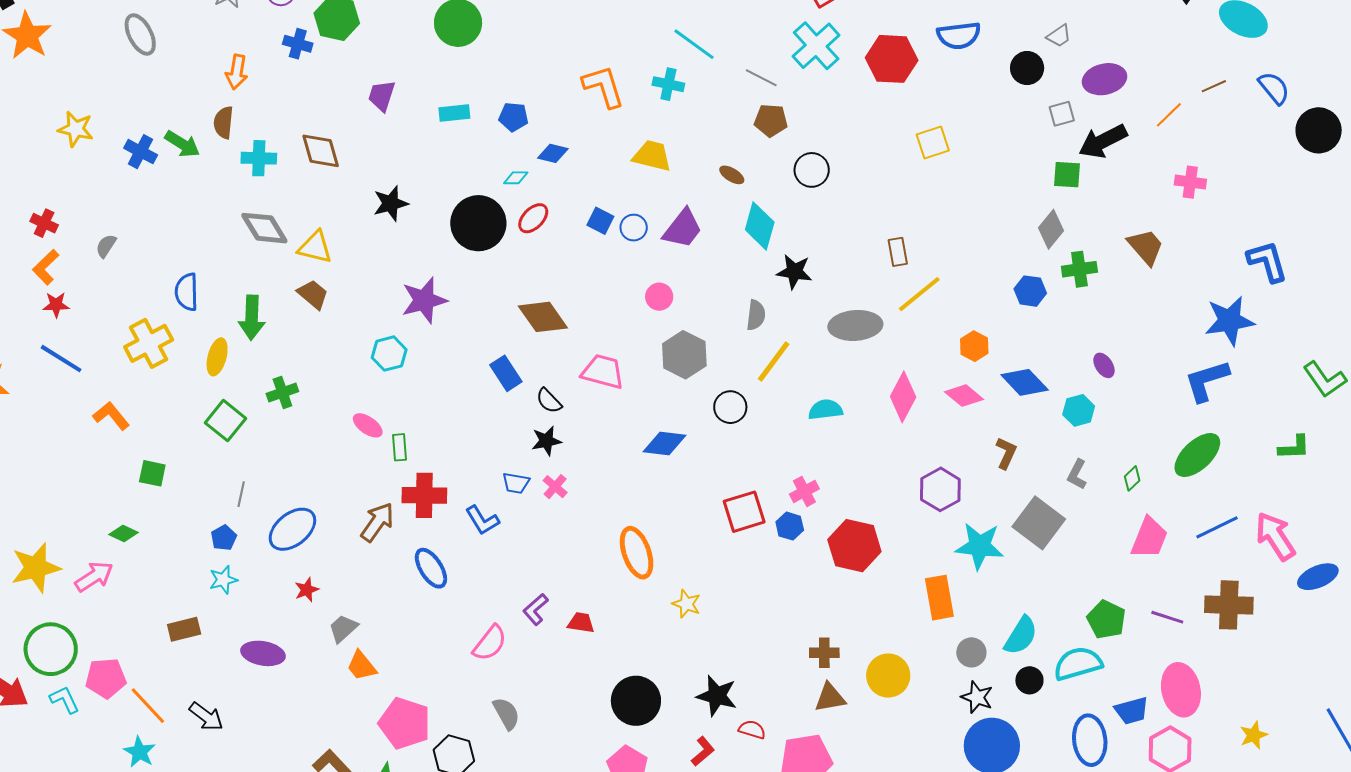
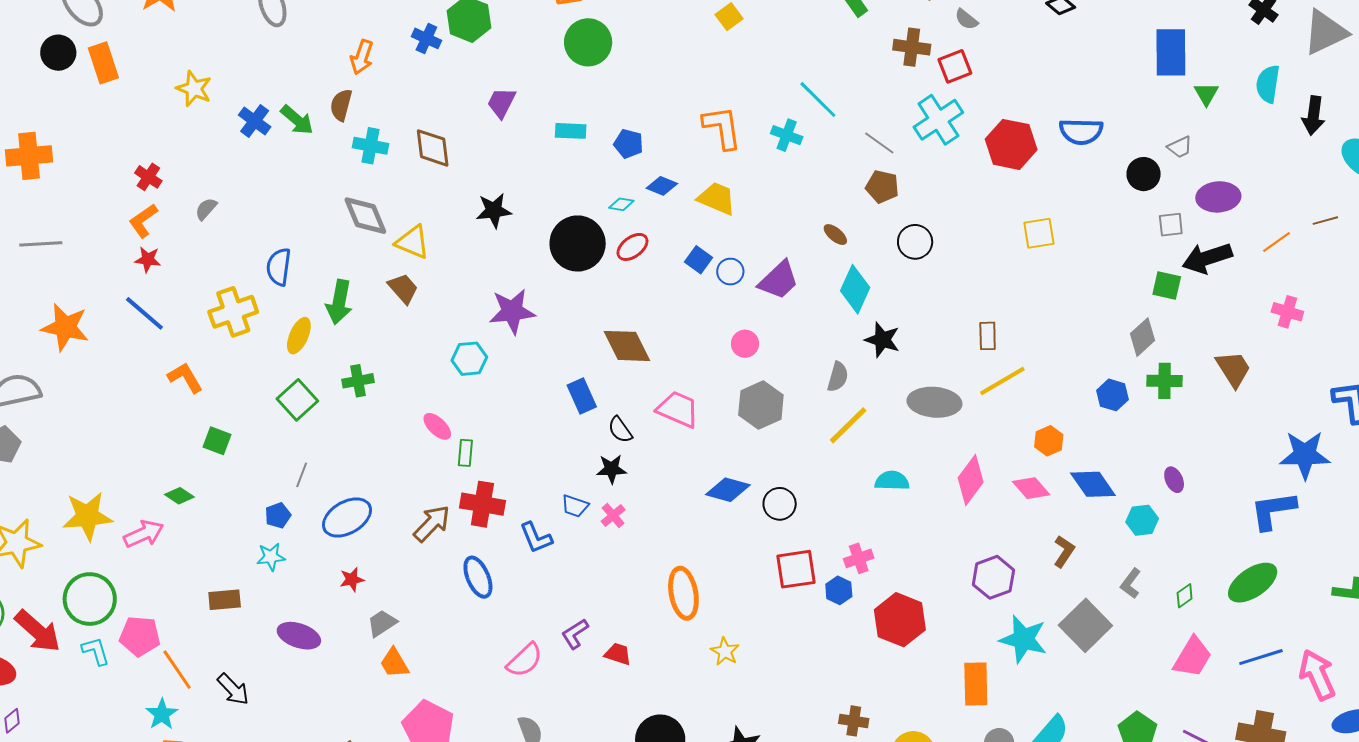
yellow trapezoid: (652, 156) -> (717, 198), moved
black circle: (730, 407) -> (780, 504), moved

